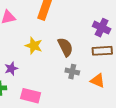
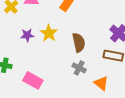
purple star: (11, 69) -> (27, 35), moved

